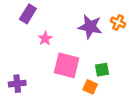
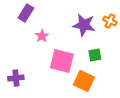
green square: (102, 70) -> (95, 55), moved
orange square: (90, 87) -> (84, 81), size x1.5

